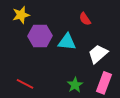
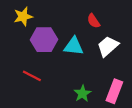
white trapezoid: (98, 54) -> (108, 46), moved
red line: (25, 84) -> (32, 76), moved

